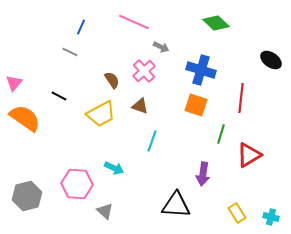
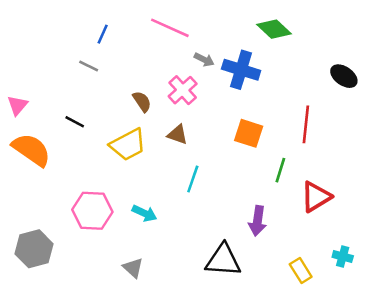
blue cross: (201, 70) -> (241, 70), moved
pink hexagon: (77, 184) -> (92, 211), moved
cyan cross: (271, 217) -> (343, 256), moved

